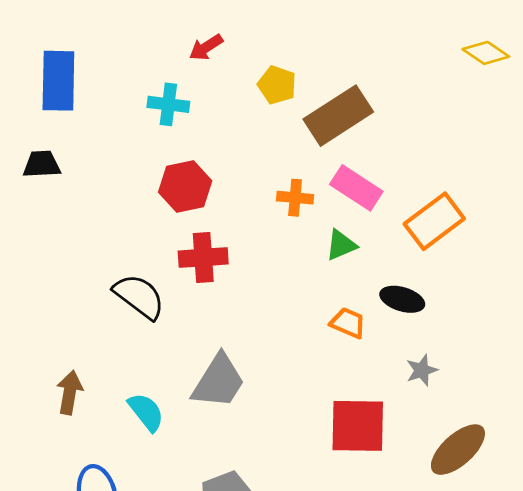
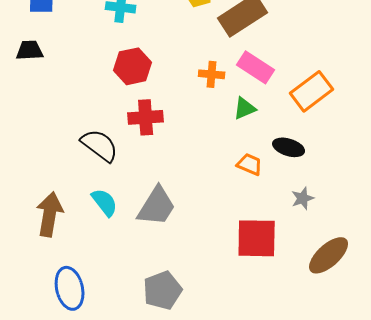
brown arrow: (70, 393) -> (50, 214), size x1.4
cyan semicircle: (146, 412) -> (105, 202), moved

